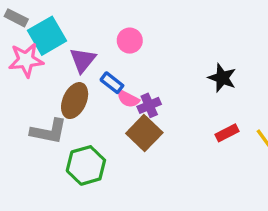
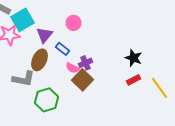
black star: (222, 78) -> (134, 58), moved
pink semicircle: (128, 99) -> (72, 68), moved

